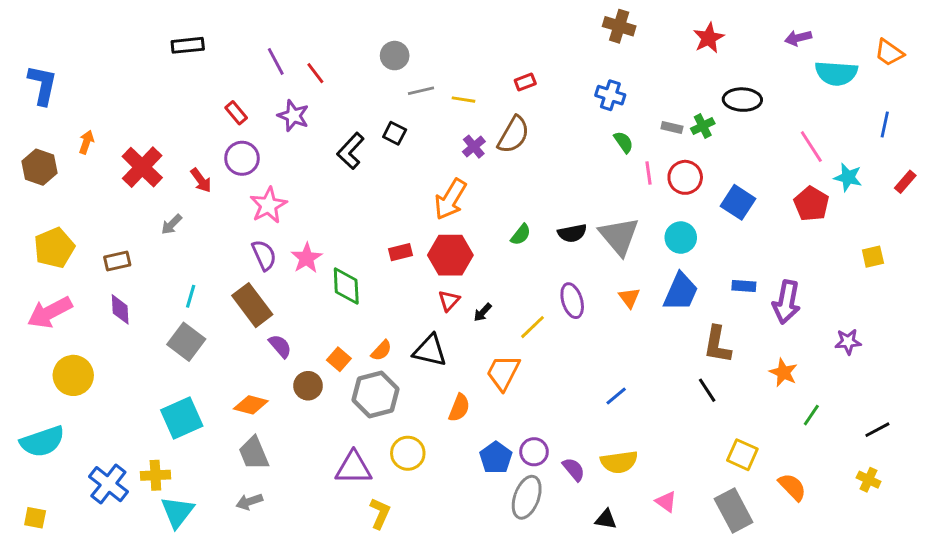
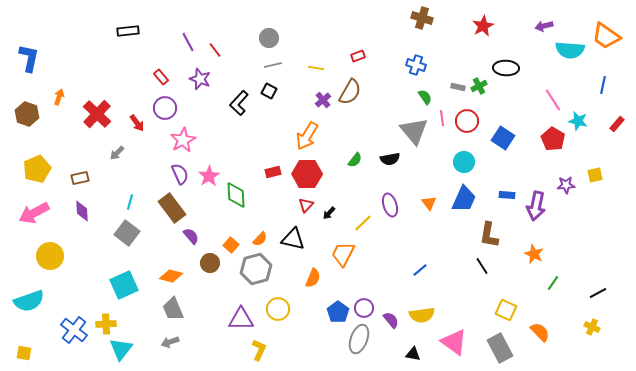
orange trapezoid: (889, 53) -> (606, 36), size x1.4
gray line: (421, 91) -> (273, 65), moved
gray triangle: (619, 236) -> (414, 131), moved
purple star: (848, 342) -> (566, 185), moved
pink triangle: (666, 502) -> (454, 342), size x1.8

